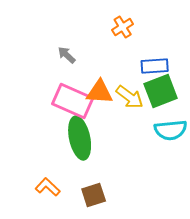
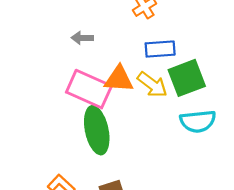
gray arrow: (67, 55) -> (82, 38), turned -42
blue rectangle: (155, 66) -> (160, 49), moved

